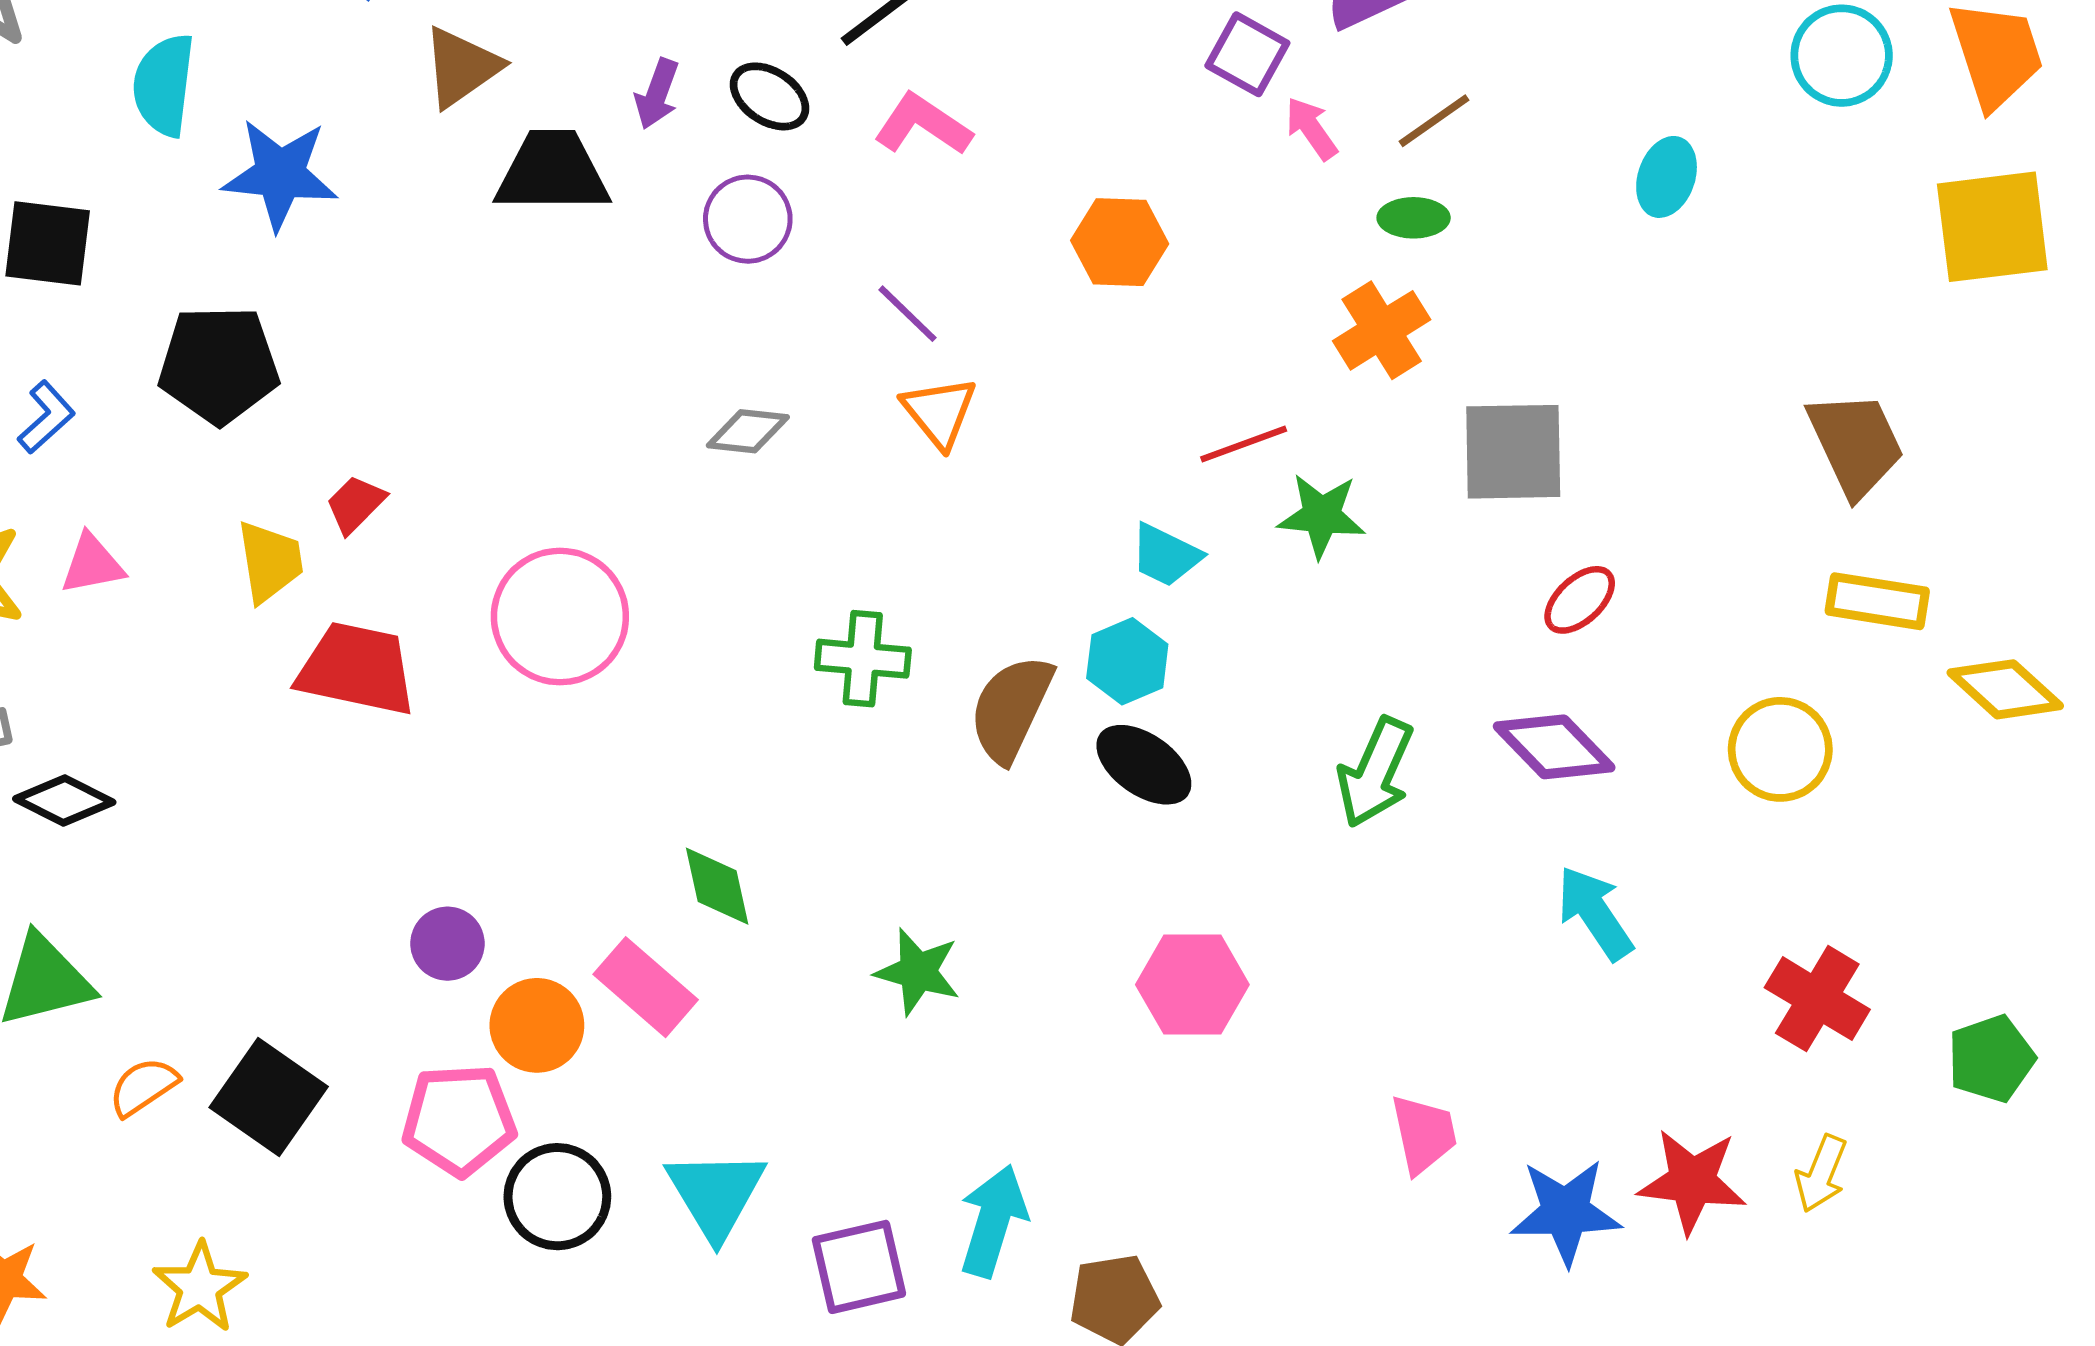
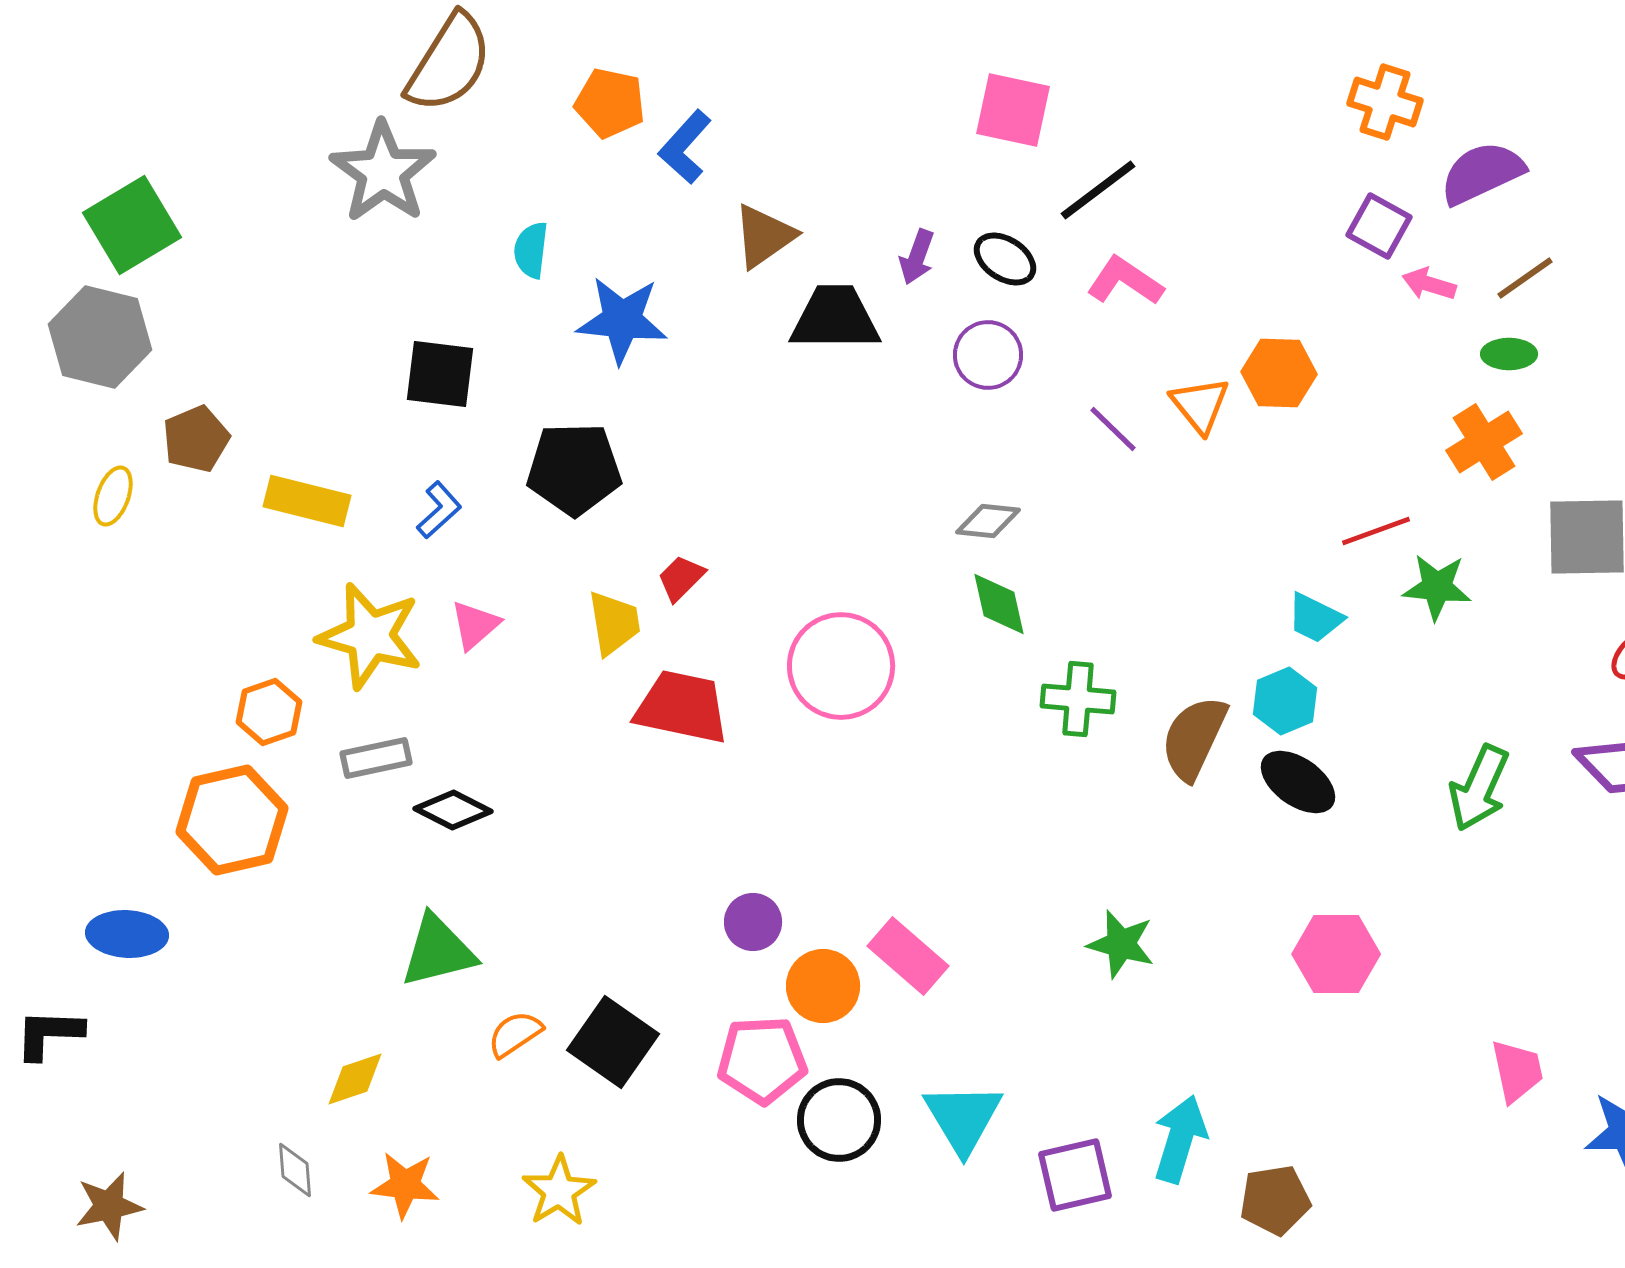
cyan semicircle: (164, 85) -> (531, 250), size x0.7
pink arrow: (1311, 128) -> (1429, 284), turned -38
orange triangle: (939, 412) -> (1200, 405), moved
pink triangle: (92, 564) -> (475, 625), turned -30
green diamond: (717, 886) -> (999, 604), moved

